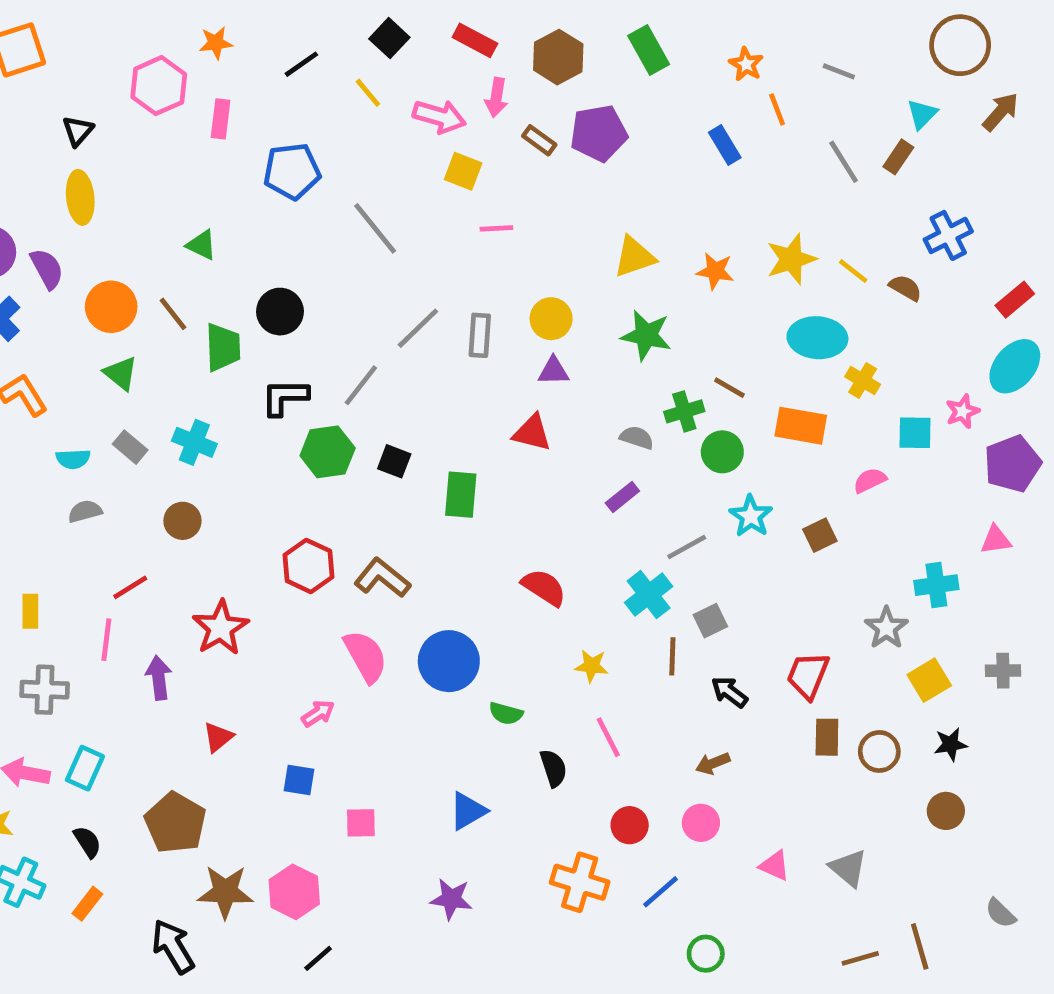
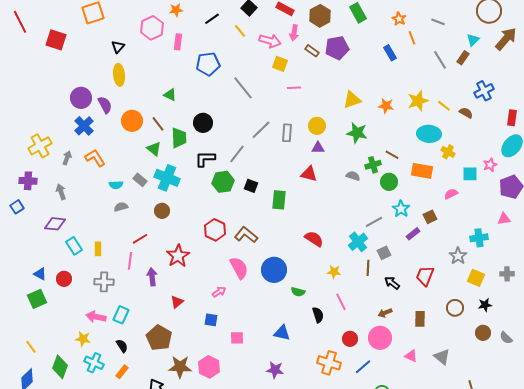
brown arrow: (1001, 112) -> (506, 39), size x1.4
red rectangle: (1015, 300) -> (512, 118), turned -42
green triangle: (121, 373) -> (154, 149), moved
cyan cross: (194, 442) -> (167, 178), size x1.4
purple rectangle: (622, 497) -> (413, 234), moved
yellow square: (929, 680) -> (476, 278), turned -36
brown rectangle: (827, 737) -> (420, 319), moved
blue triangle: (468, 811) -> (282, 333), turned 42
pink circle: (701, 823) -> (380, 338), size x1.5
gray semicircle: (1001, 913) -> (506, 338), moved

